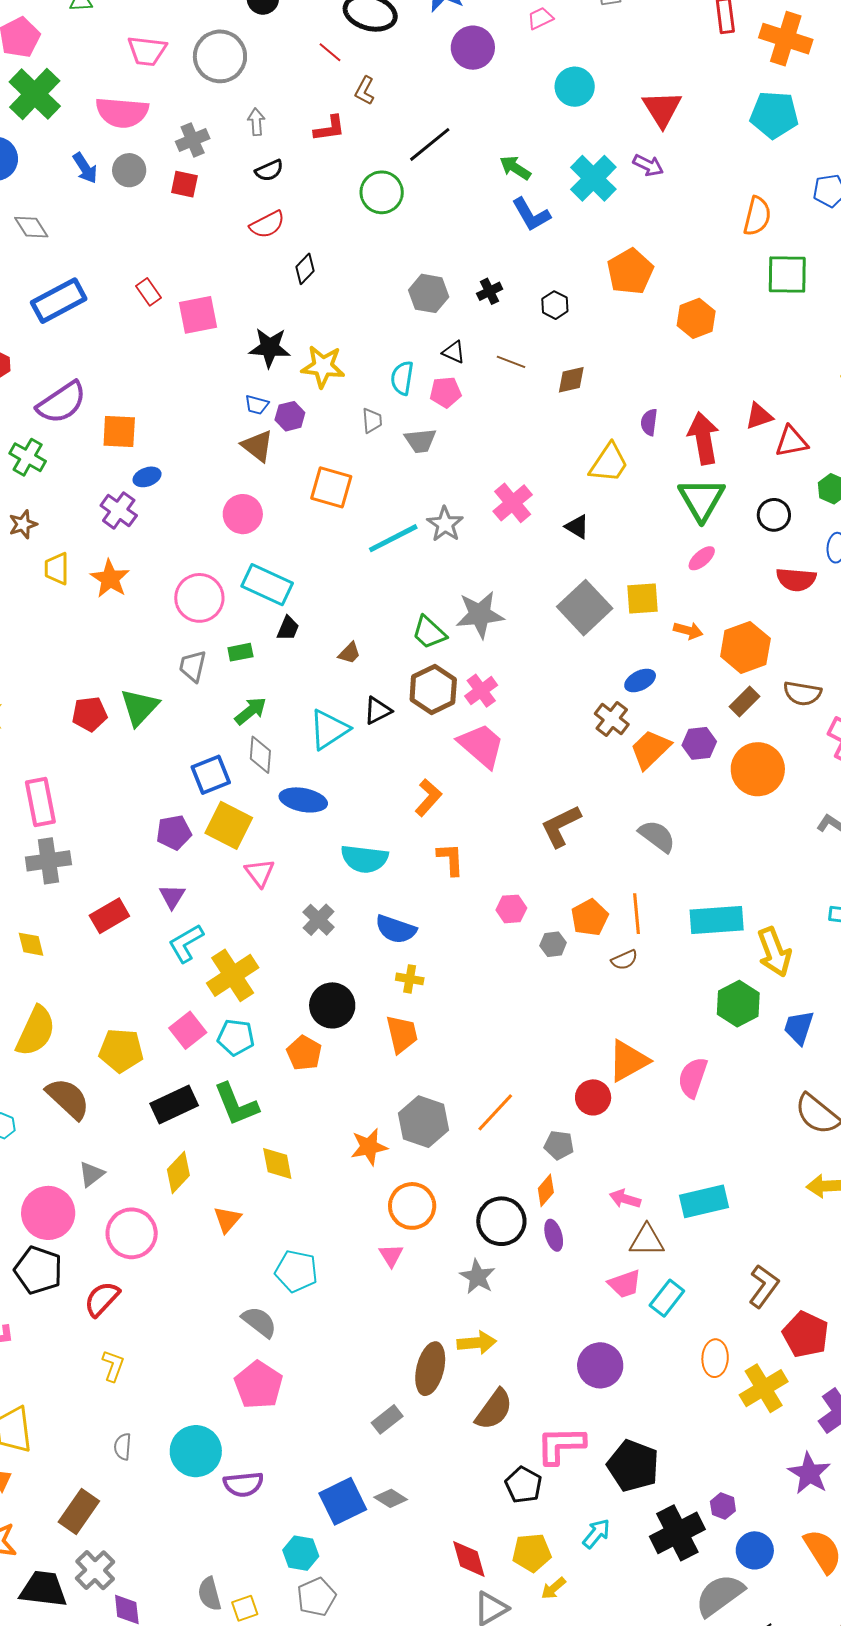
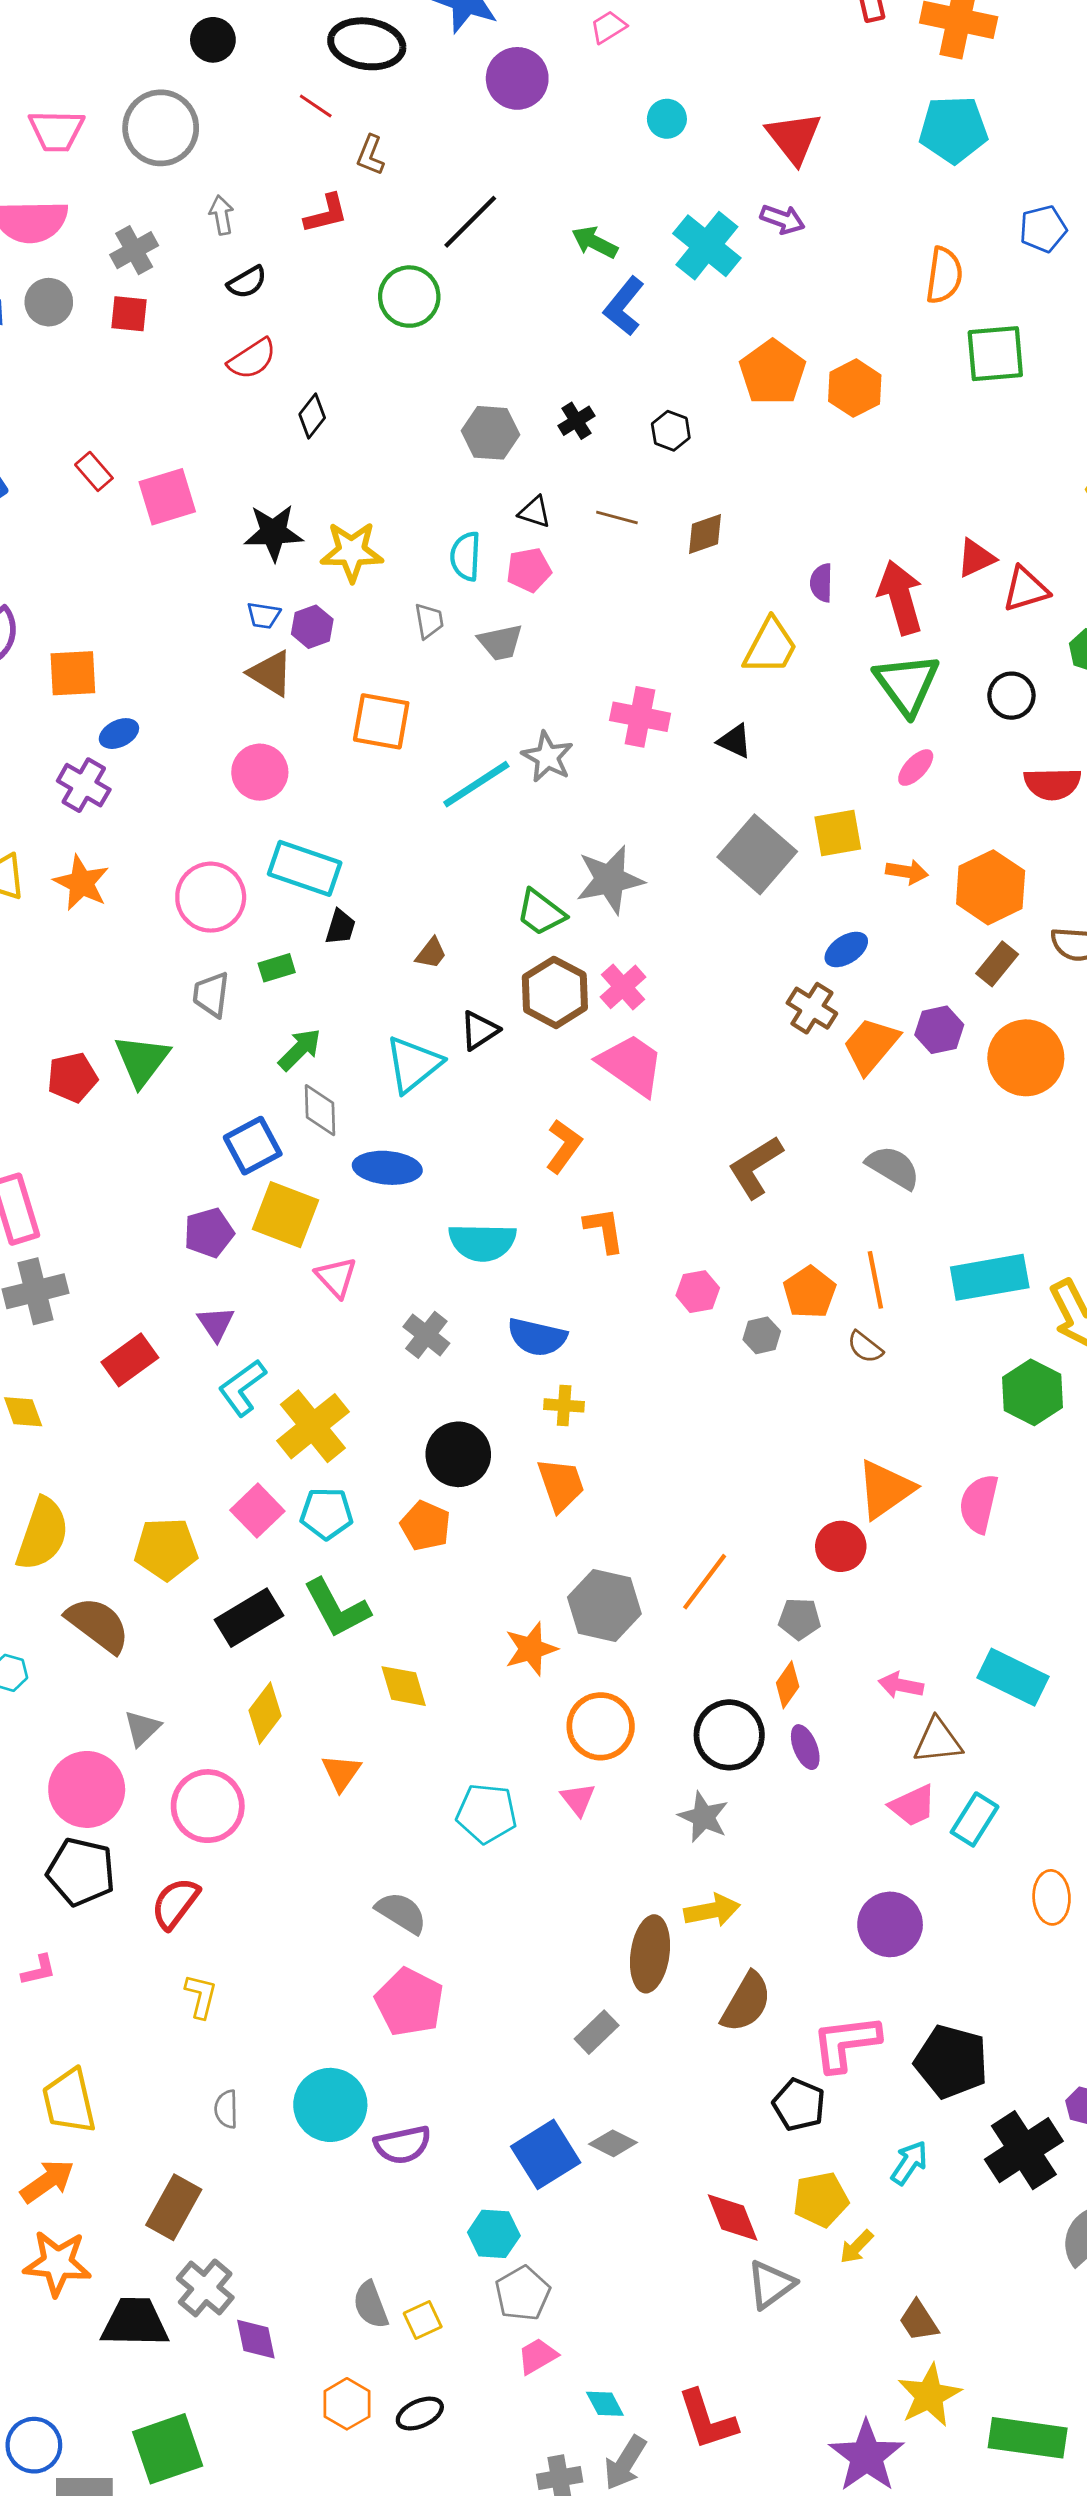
cyan circle: (575, 87) -> (667, 119), size x0.7
blue L-shape: (531, 214) -> (624, 306), turned 75
orange hexagon: (696, 318) -> (855, 388), moved
pink cross: (513, 503) -> (640, 717), turned -33
brown semicircle: (624, 960) -> (865, 1347), turned 68
cyan rectangle: (704, 1201) -> (1013, 1677), turned 45
cyan pentagon: (296, 1271) -> (487, 1813), moved

